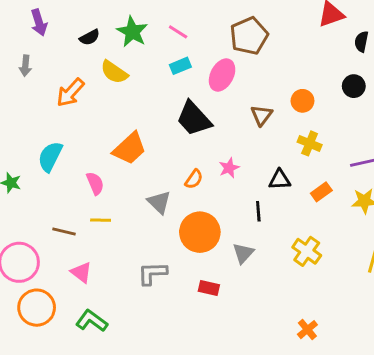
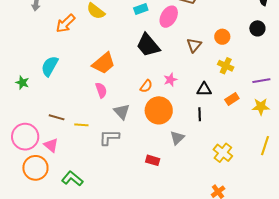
pink semicircle: (95, 183) -> (101, 90), moved
gray triangle: (159, 202) -> (122, 112), moved
black line: (258, 211) -> (200, 114), moved
yellow line: (101, 220) -> (81, 125), moved
orange circle: (200, 232) -> (159, 110), moved
yellow cross: (307, 251) -> (223, 153), moved
pink triangle: (81, 272) -> (51, 145), moved
gray L-shape: (152, 273) -> (109, 137), moved

